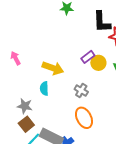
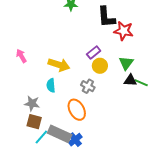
yellow circle: (98, 63) -> (100, 66), moved
orange ellipse: (84, 118) -> (77, 110), moved
brown square: (26, 124) -> (34, 122), turned -35

